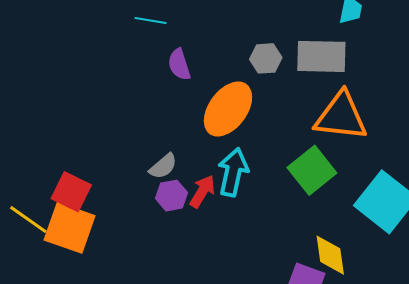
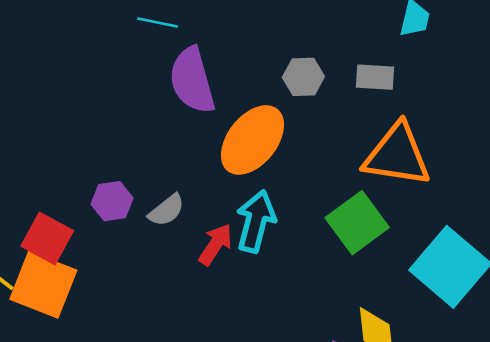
gray rectangle: (321, 56) -> (375, 77), size x0.6
purple semicircle: (179, 64) -> (192, 80), size x1.6
purple hexagon: (172, 196) -> (112, 201), moved

